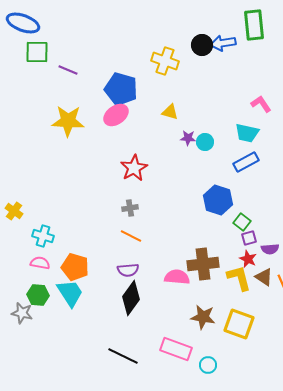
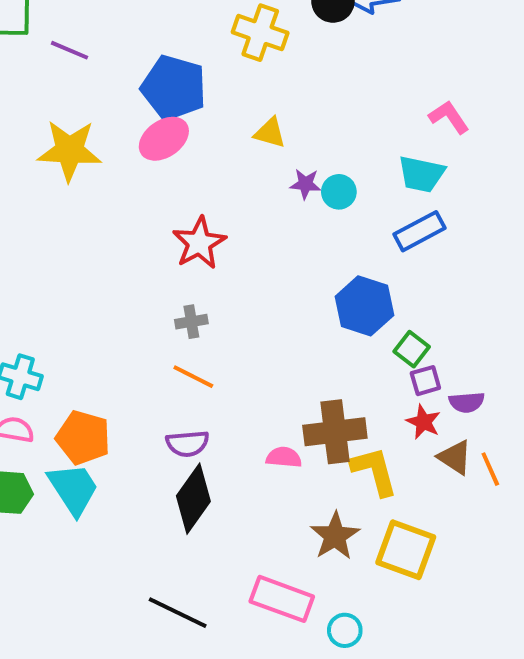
pink semicircle: (177, 277) -> (284, 457), size x0.7
yellow L-shape: (239, 278) -> (374, 471), moved
brown star: (203, 317) -> (335, 536), turned 30

